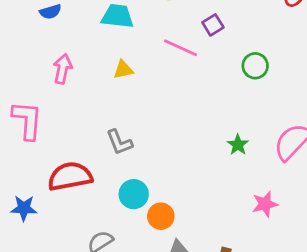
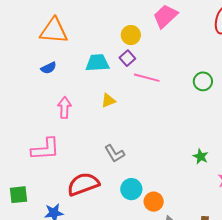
purple square: (213, 25) -> (127, 58), moved
pink L-shape: (27, 120) -> (45, 149), turned 92
green star: (238, 145) -> (201, 156), moved

